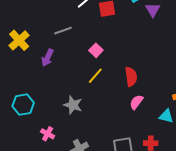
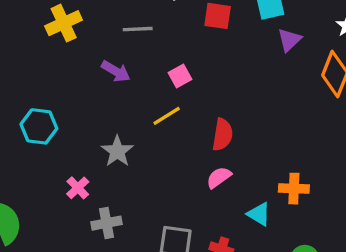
purple arrow: (47, 58) -> (116, 71), moved, turned -102
pink cross: (48, 134) -> (78, 188), moved

